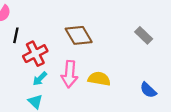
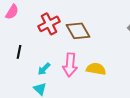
black line: (16, 35) -> (19, 52), moved
red cross: (35, 54) -> (49, 24), moved

